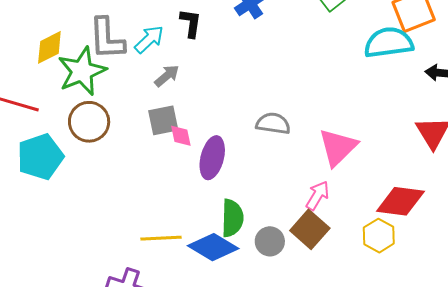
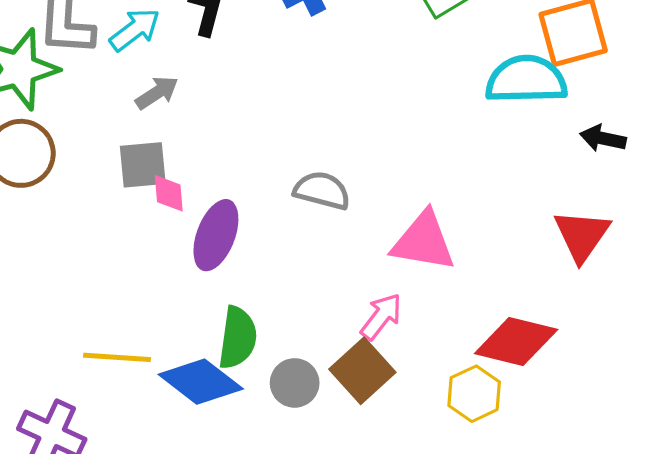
pink triangle: (338, 147) -> (424, 241), turned 48

